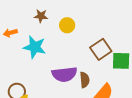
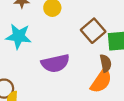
brown semicircle: (85, 80) -> (106, 63), moved

